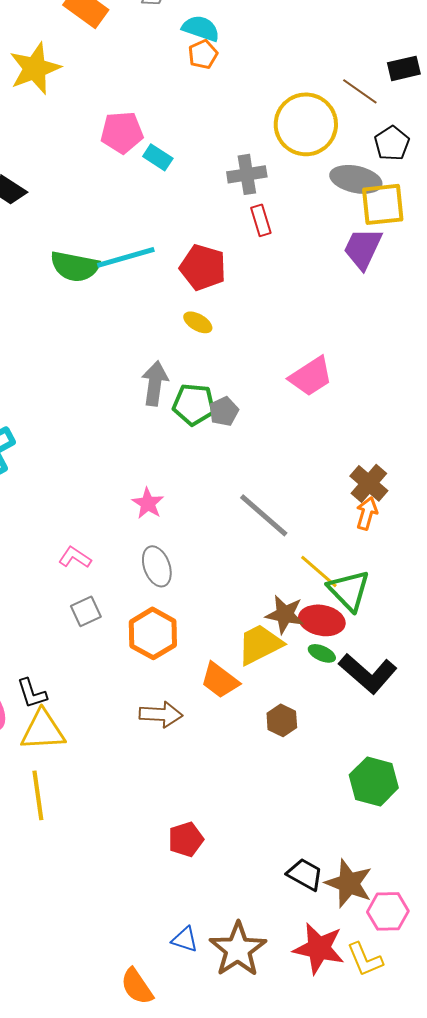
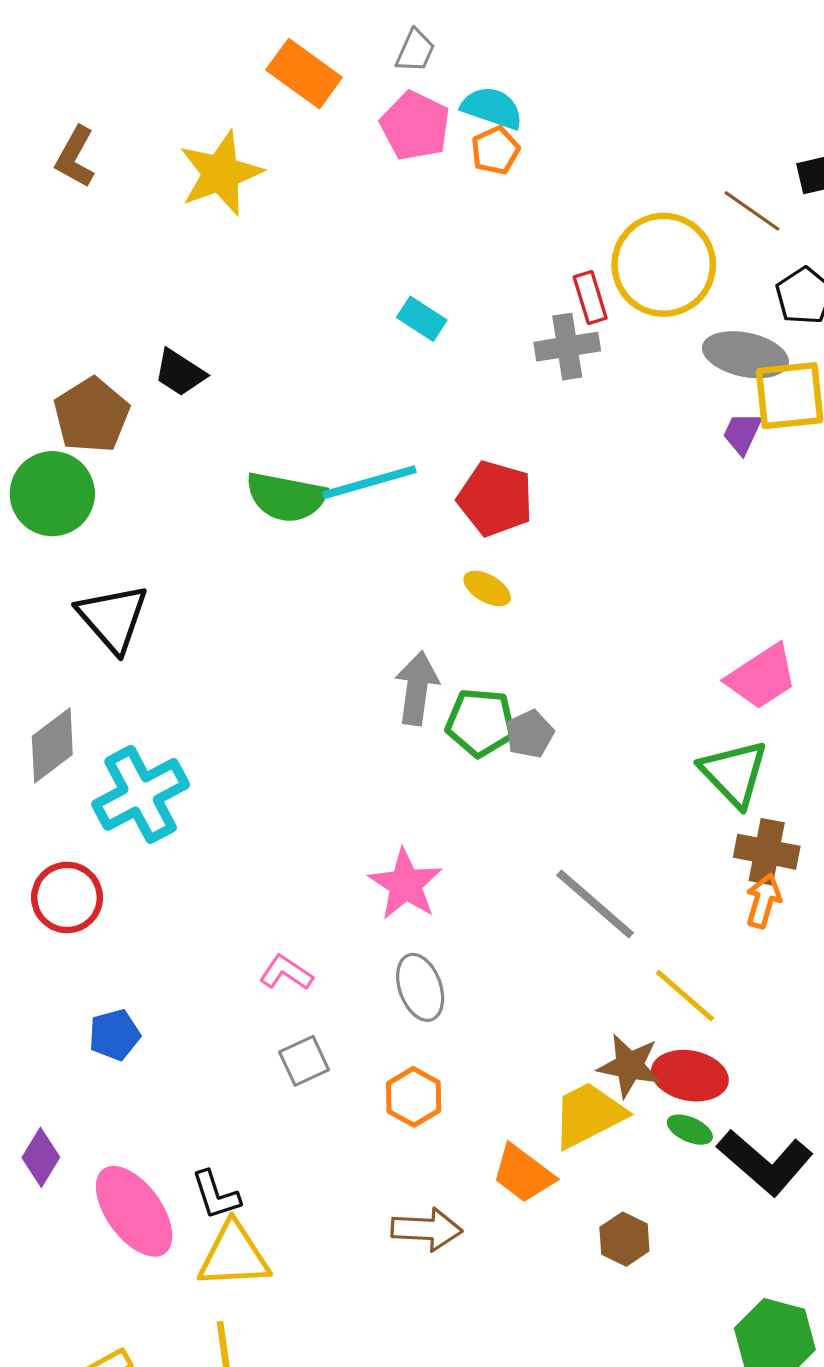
pink pentagon: (122, 132) -> (415, 126), moved, turned 30
red rectangle: (261, 220) -> (590, 298), moved
purple trapezoid: (363, 248) -> (742, 433), moved, size x0.6
pink trapezoid: (311, 376) -> (762, 677), moved
brown cross: (369, 483) -> (767, 852), turned -30
pink star: (148, 503) -> (405, 884), size x1.4
green triangle: (349, 590) -> (734, 773), moved
orange hexagon: (153, 633) -> (414, 1097), size x0.7

